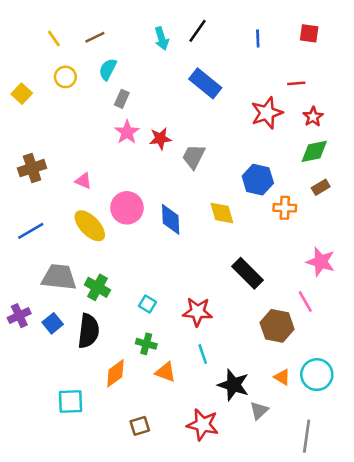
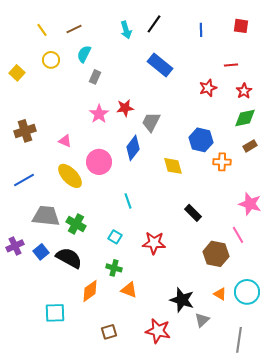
red star: (267, 113) -> (208, 88), size x0.7
pink star: (127, 132) -> (99, 114), moved
blue diamond: (171, 219) -> (133, 148), moved, turned 40
black rectangle: (248, 273) -> (193, 213), size x0.7
black semicircle: (88, 331) -> (69, 258), turned -68
cyan line: (203, 354) -> (128, 201), moved

